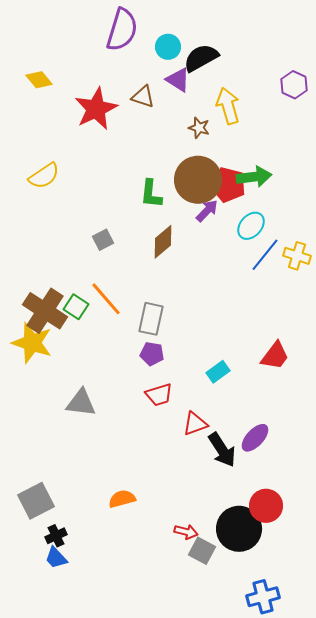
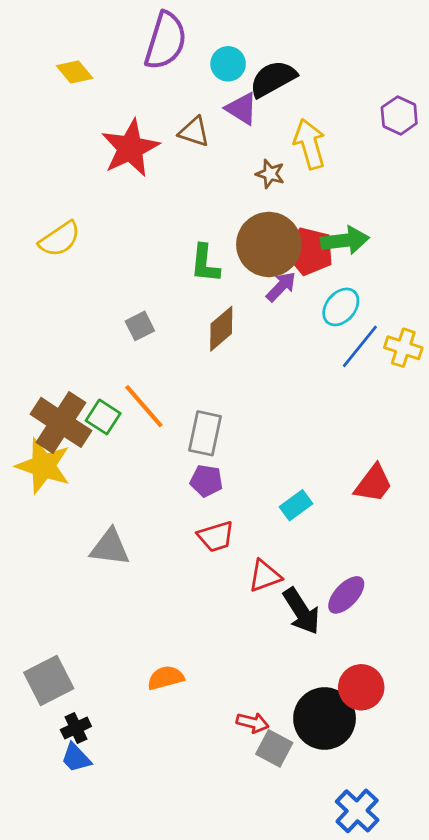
yellow diamond: (39, 80) -> (75, 72), moved
blue cross: (263, 597) -> (357, 811), turned -32

